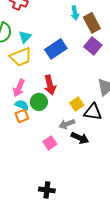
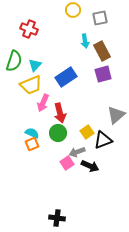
purple square: (93, 46) -> (103, 74), turned 36
pink arrow: (19, 88) -> (43, 103), moved
green circle: (39, 102) -> (58, 133), moved
black triangle: (93, 112) -> (103, 140), turned -30
pink square: (50, 143) -> (67, 163), moved

